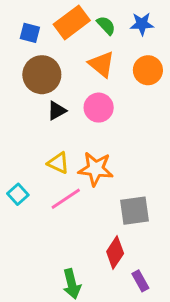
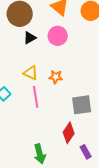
orange star: (96, 169) -> (56, 77), size x0.6
pink line: (66, 199) -> (36, 97), turned -65

